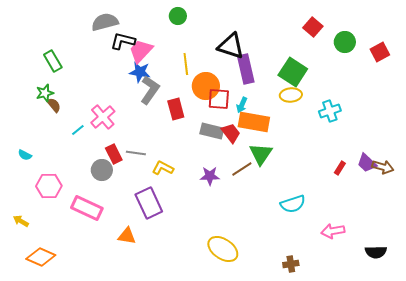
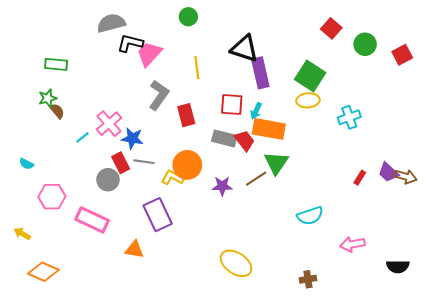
green rectangle: (53, 61) -> (56, 64), turned -55
blue star: (140, 72) -> (132, 138), moved
orange circle: (206, 86) -> (187, 165), moved

